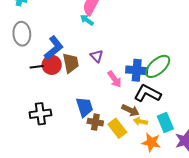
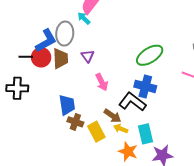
gray ellipse: (22, 34) -> (65, 34), moved
green ellipse: (158, 66) -> (150, 55), moved
blue cross: (137, 70) -> (145, 86), moved
black cross: (40, 114) -> (17, 88), moved

